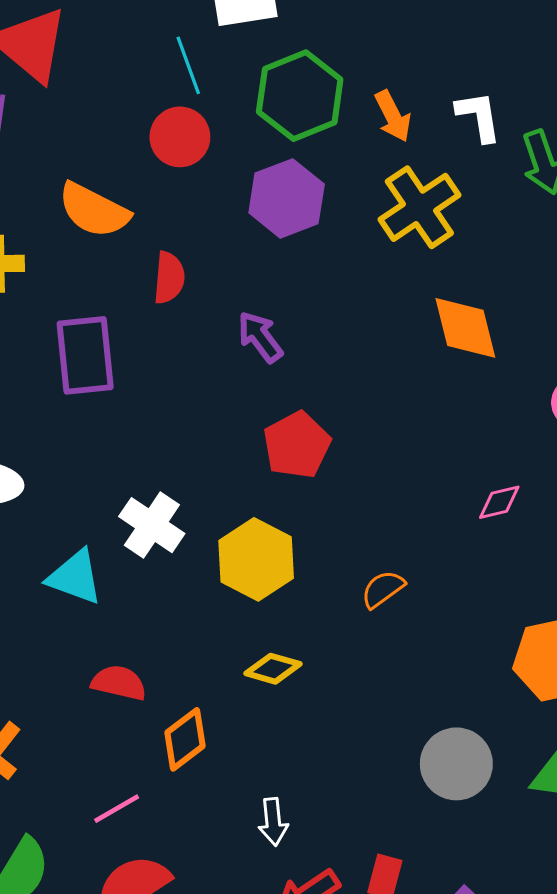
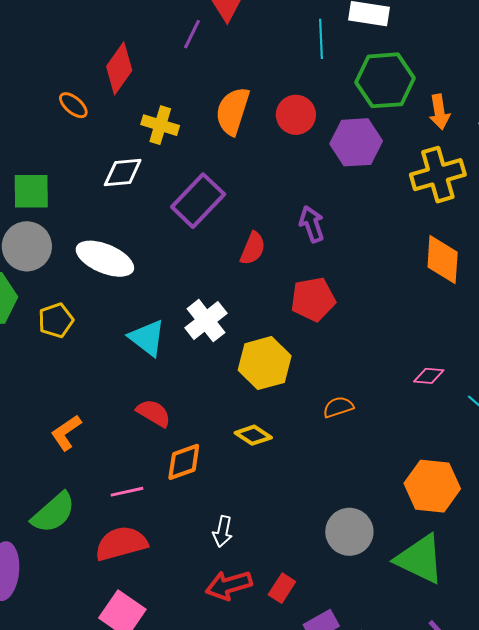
red circle: (180, 137) -> (296, 115), moved
orange semicircle: (94, 210) -> (233, 111), turned 63
red semicircle: (169, 278) -> (253, 248), moved
purple rectangle: (85, 355) -> (198, 201), turned 32

